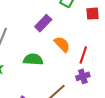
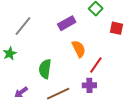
green semicircle: (33, 59) -> (45, 69), moved, turned -102

